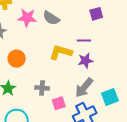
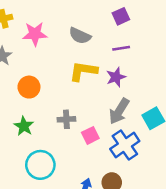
gray semicircle: (51, 18) -> (80, 36), moved
purple line: (84, 41) -> (121, 48), moved

